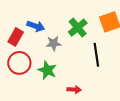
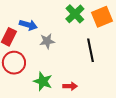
green cross: (78, 28) -> (75, 14), moved
green star: (47, 70) -> (43, 81), moved

